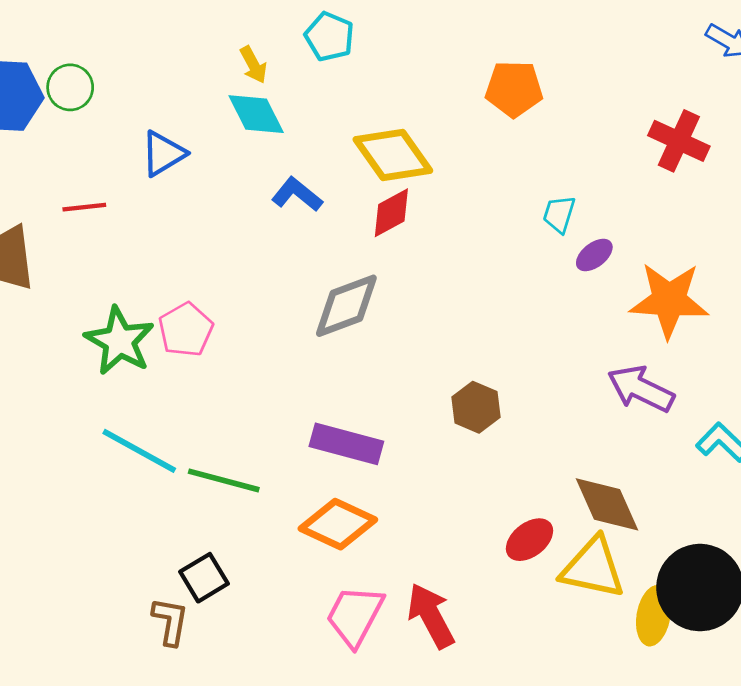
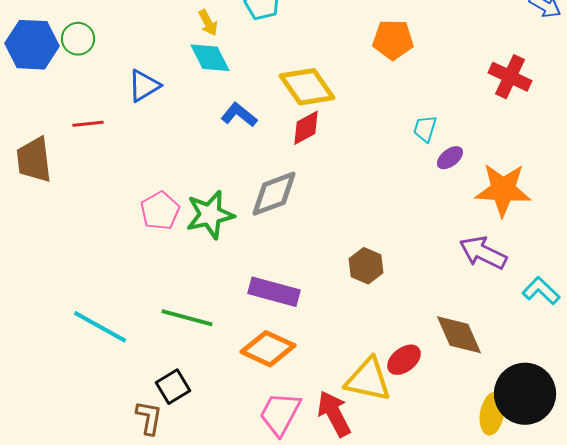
green star: (119, 341) -> (210, 215), moved, turned 30
cyan line: (139, 451) -> (100, 327), moved
yellow triangle: (593, 568) -> (368, 380), moved

